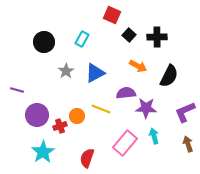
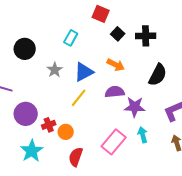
black circle: (44, 42) -> (25, 49), moved
orange arrow: (138, 66) -> (116, 65), moved
yellow line: (101, 109) -> (79, 98), moved, turned -72
orange circle: (77, 116) -> (66, 132), moved

